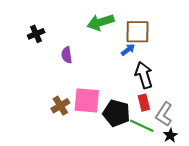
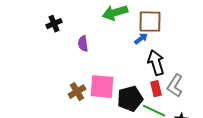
black pentagon: (116, 113) -> (130, 99), turned -30
gray L-shape: (164, 114) -> (175, 86), moved

